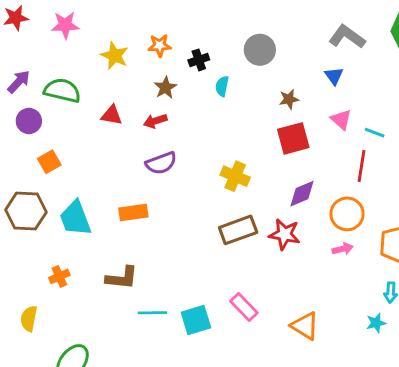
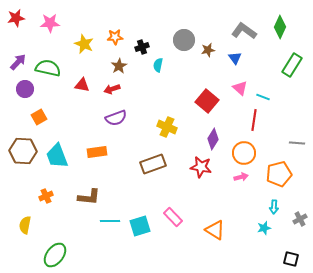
brown star: (289, 99) -> (208, 50), moved
red square: (293, 138) -> (207, 101), turned -35
purple diamond: (302, 194) -> (213, 139), turned -35
brown rectangle: (238, 230) -> (153, 164), moved

